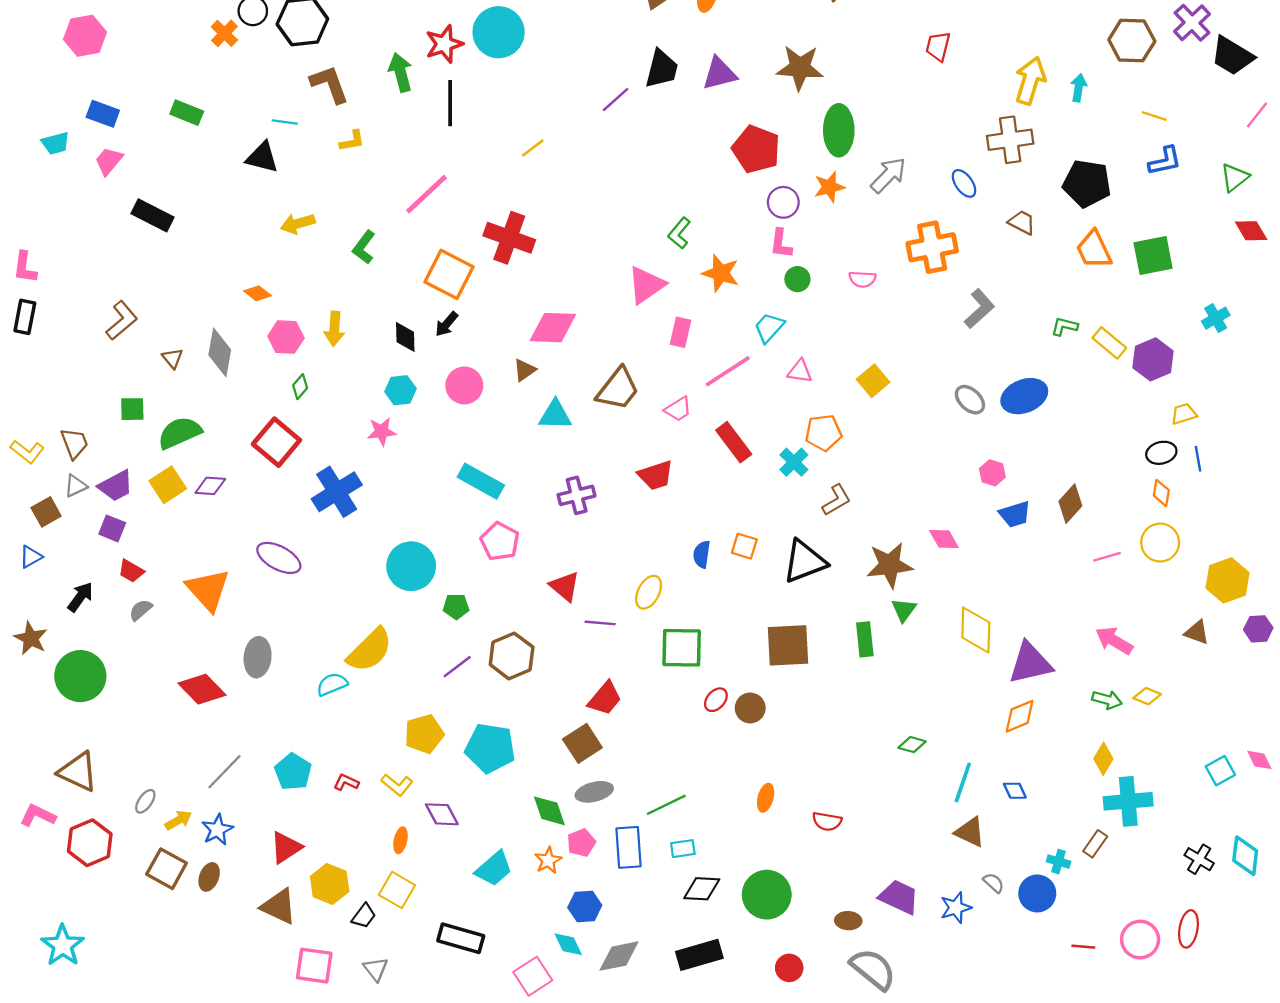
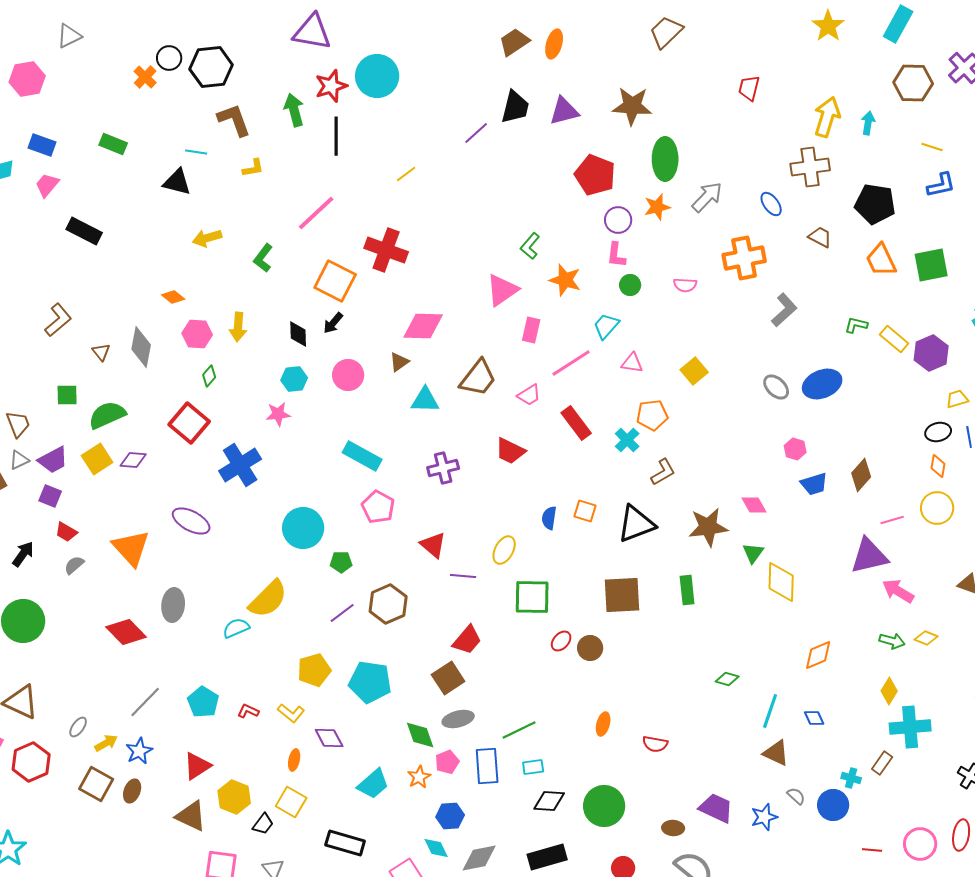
red trapezoid: (656, 475) -> (510, 451), turned 44
green triangle: (904, 610) -> (753, 553), moved
purple triangle: (1030, 663) -> (869, 556), moved

